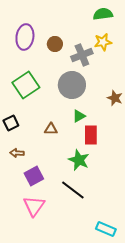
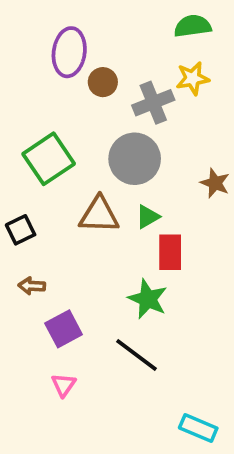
purple ellipse: (25, 37) -> (69, 52), moved
brown triangle: (51, 129) -> (99, 215), moved, size x1.6
pink triangle: (34, 206) -> (64, 385), size x0.6

